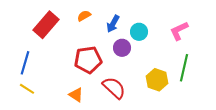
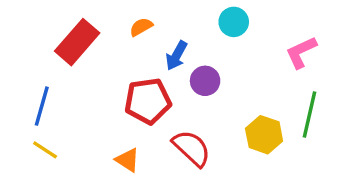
blue arrow: (113, 24) -> (176, 56), moved
cyan circle: (139, 32) -> (234, 22), moved

